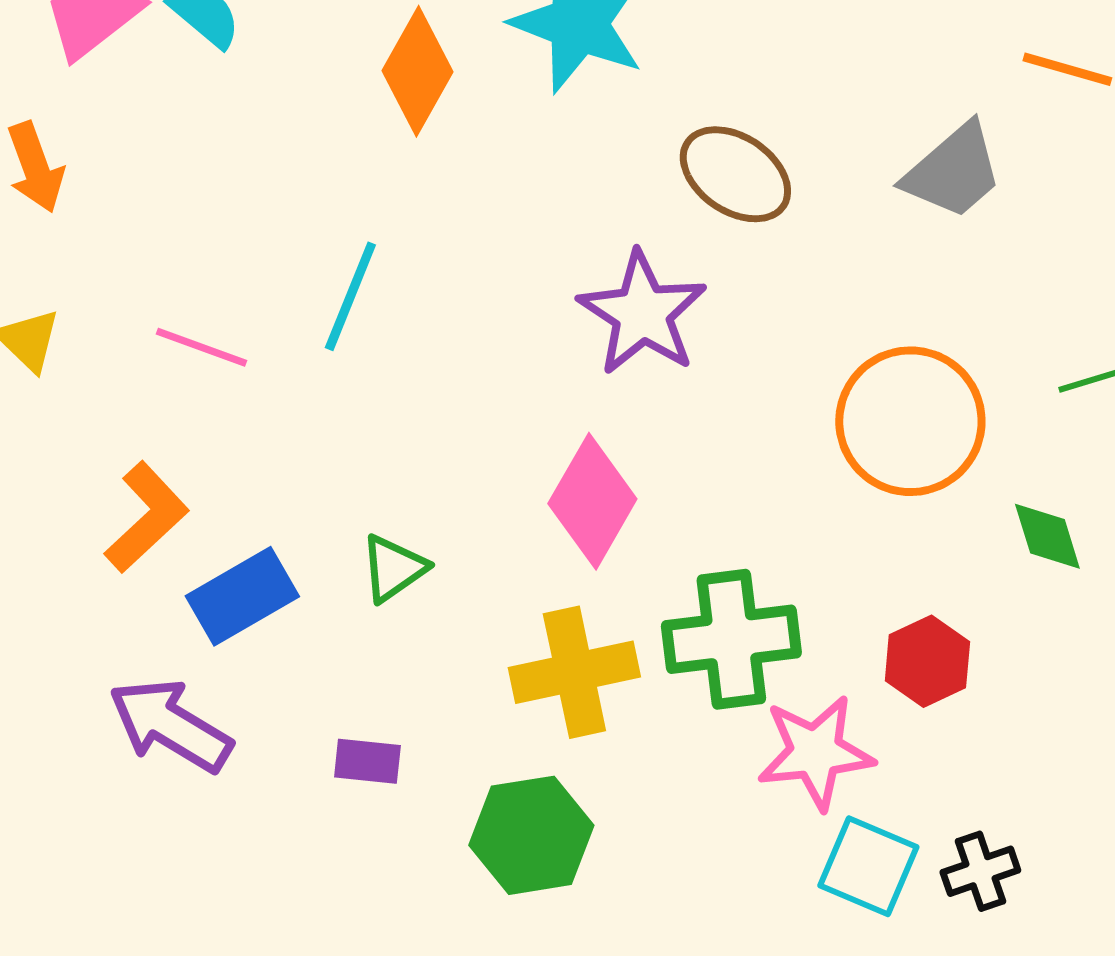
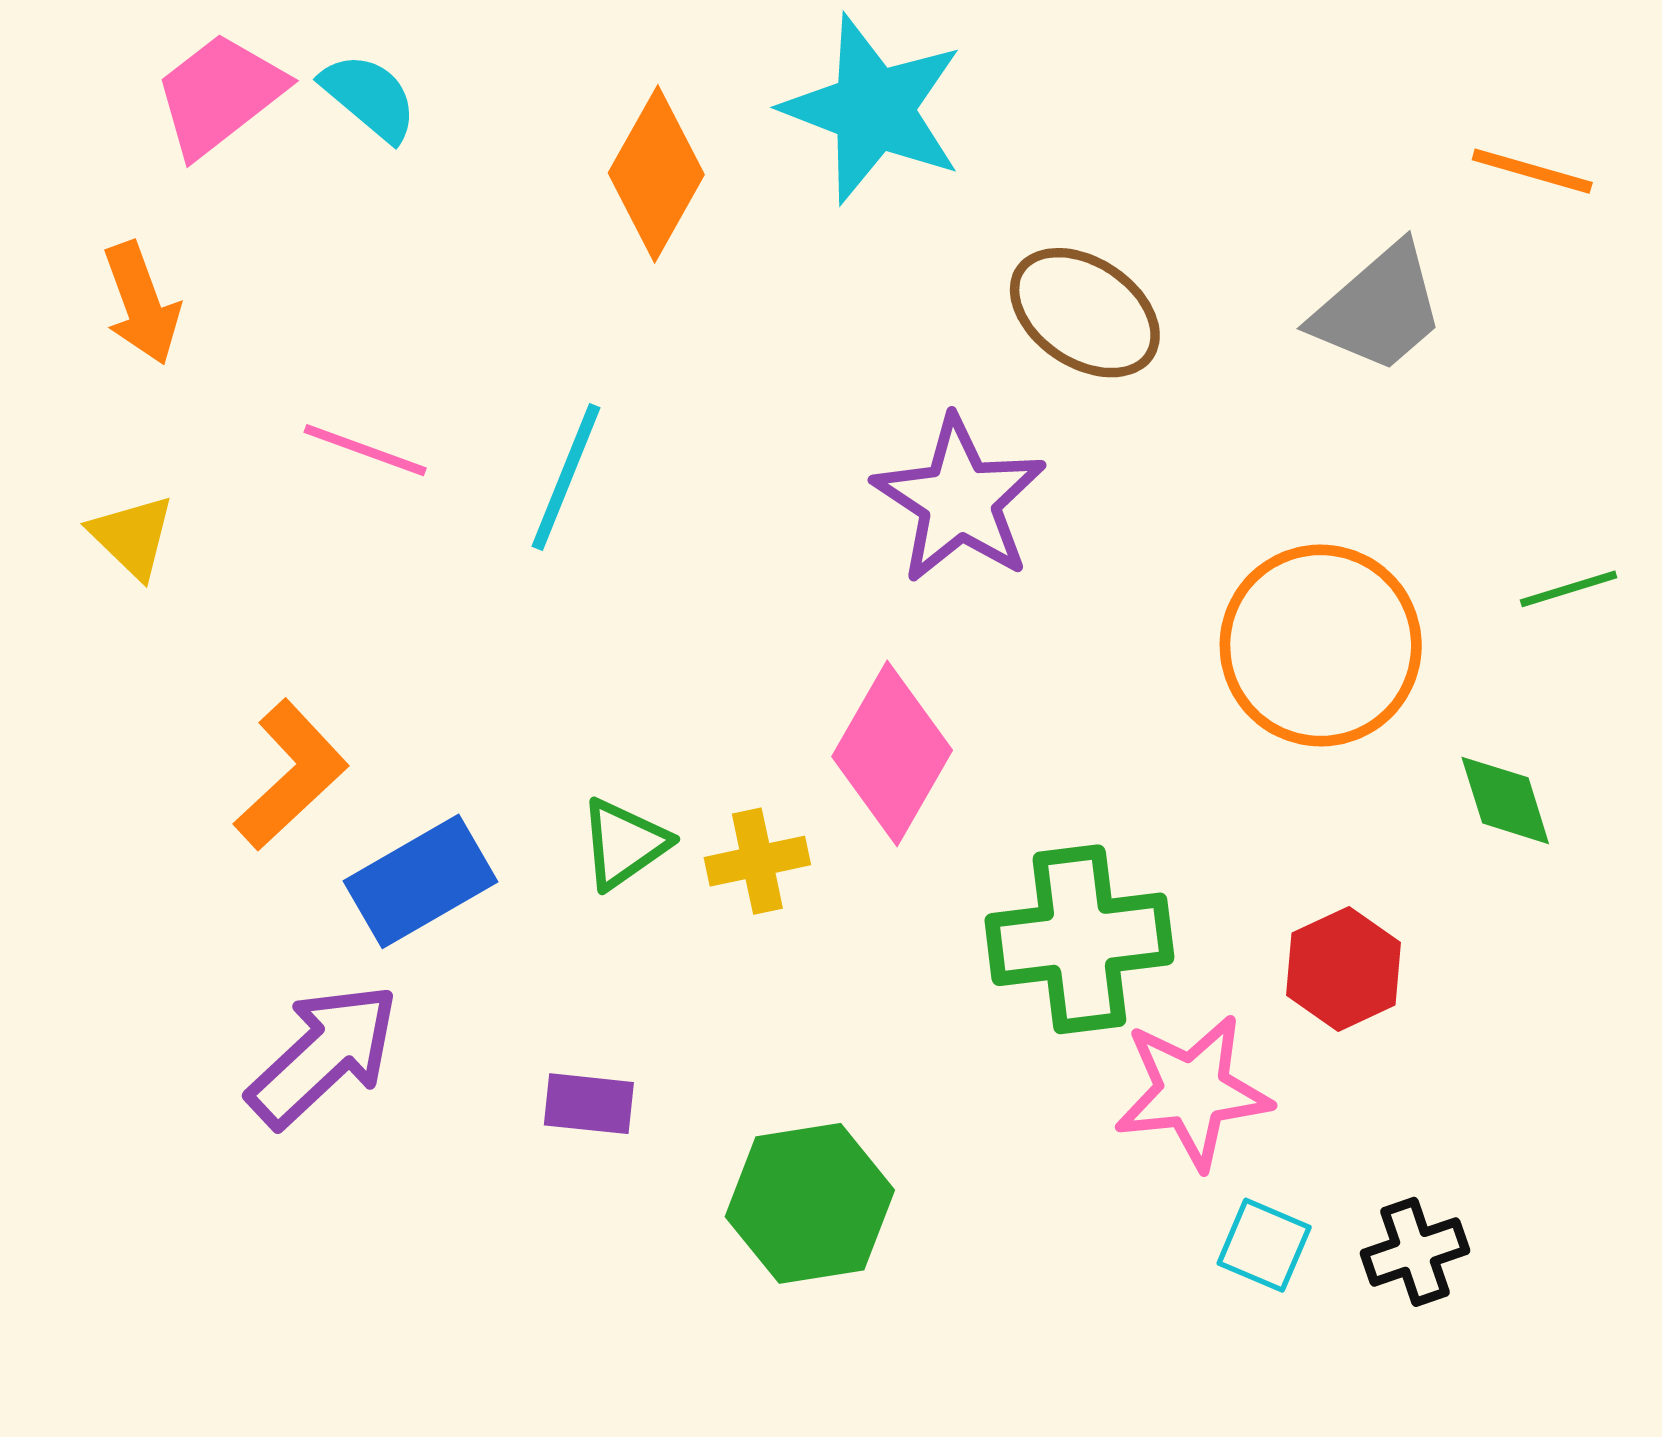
pink line: (201, 347) -> (365, 450), moved
yellow cross: (574, 672) -> (757, 861), moved, size x0.6
purple arrow: (170, 725) -> (323, 1055), turned 106
cyan square: (868, 866) -> (1264, 1245), size x0.7

